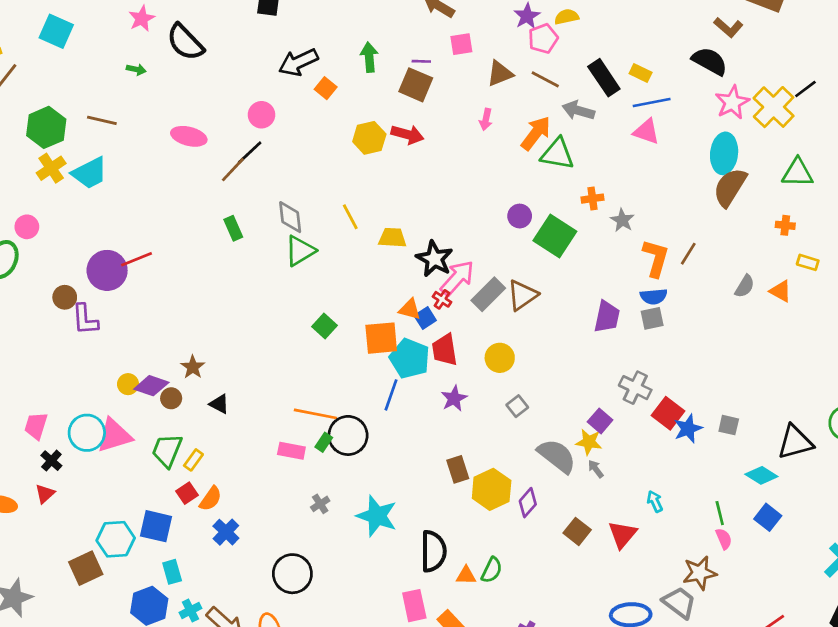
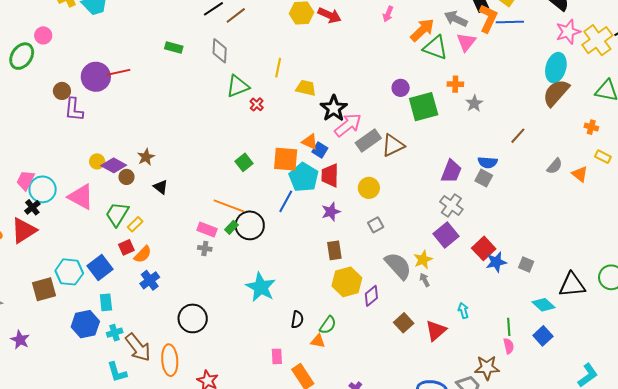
pink triangle: (646, 131) -> (466, 42), moved, turned 40
brown line: (233, 170) -> (236, 15), moved
gray diamond: (290, 217) -> (220, 51), moved
yellow line: (350, 217) -> (278, 68), turned 30
green rectangle: (233, 228) -> (174, 48), moved, turned -60
green square: (555, 236) -> (424, 107), turned 32
orange L-shape: (656, 258) -> (488, 18), moved
red cross: (442, 299) -> (257, 104), moved
blue square: (425, 318) -> (320, 150), turned -35
gray square: (652, 318) -> (484, 178), turned 30
green square: (325, 326) -> (244, 162), moved
gray cross: (635, 388) -> (451, 205), moved
purple square: (600, 421) -> (446, 235), moved, size x1.4
cyan circle: (87, 433) -> (43, 189), moved
pink triangle: (114, 435) -> (81, 197), turned 36
yellow star: (589, 442) -> (423, 260), turned 30
brown rectangle: (458, 469) -> (334, 250), moved
red triangle: (45, 494) -> (24, 230), size x1.8
gray cross: (320, 504) -> (205, 248), moved, turned 32
blue square: (156, 526) -> (100, 267), turned 30
black semicircle: (433, 551) -> (297, 320), size x0.6
green semicircle: (492, 570) -> (328, 325), moved
pink rectangle: (414, 606) -> (277, 356), size x0.7

